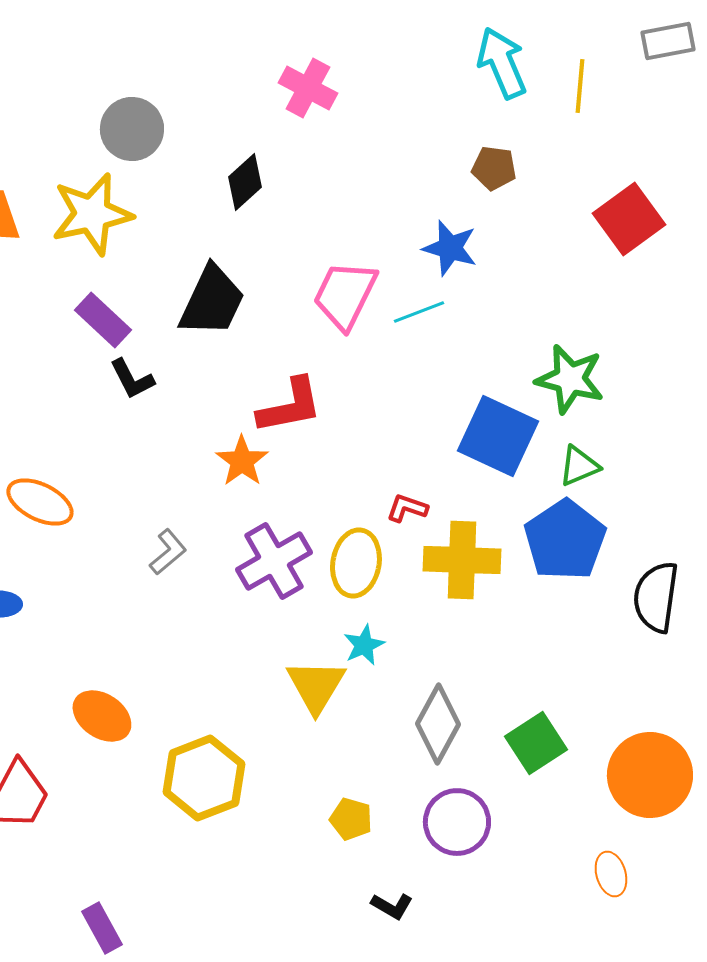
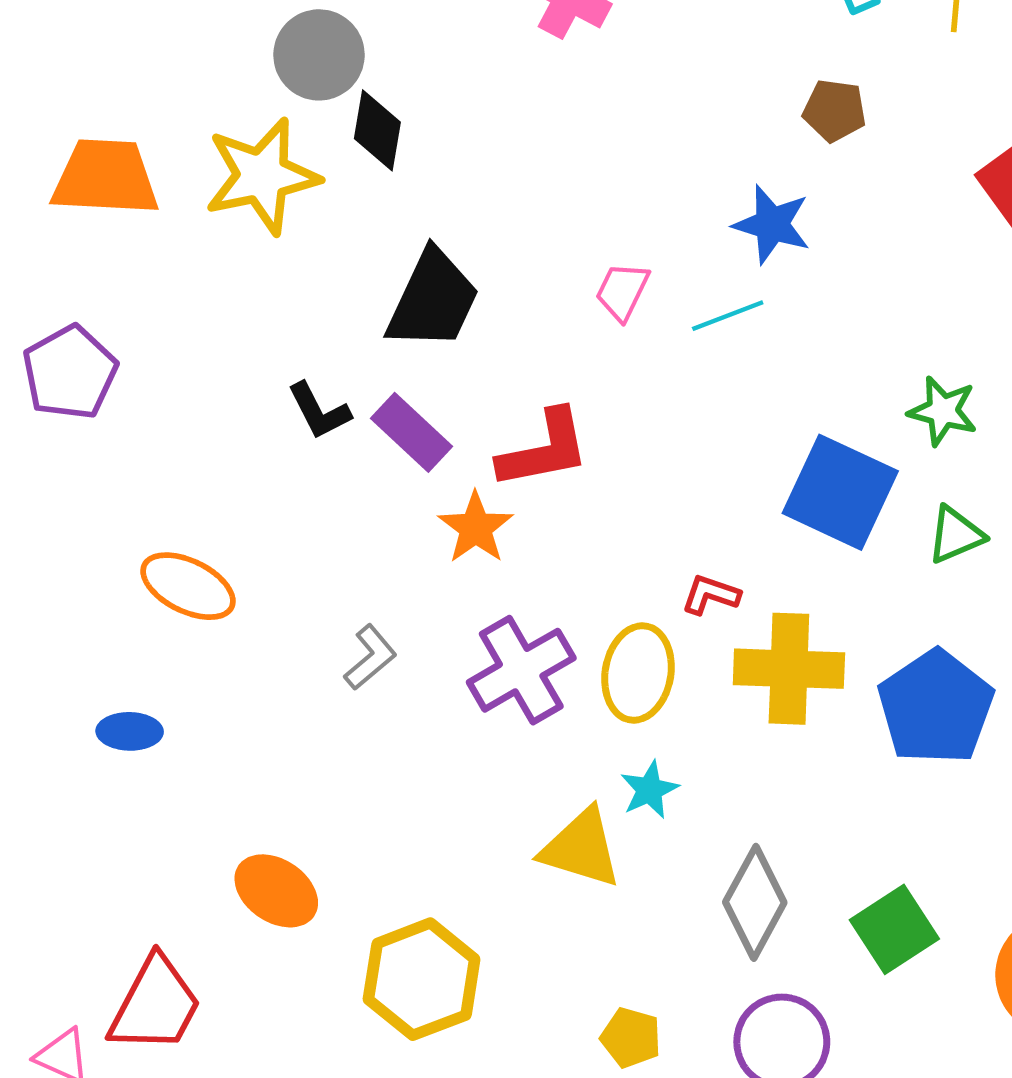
black diamond: (245, 182) -> (377, 130), moved, turned -38
pink trapezoid: (345, 295) -> (622, 291), size x0.6
purple rectangle: (103, 320) -> (412, 432), moved
green star: (570, 379) -> (943, 411), size x0.7
blue pentagon: (565, 540) -> (936, 707), moved
yellow triangle: (316, 686) -> (581, 848), turned -44

